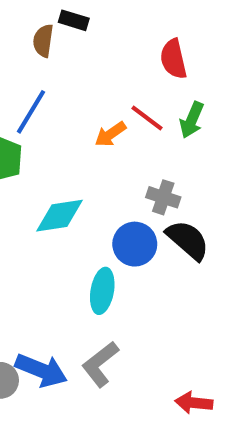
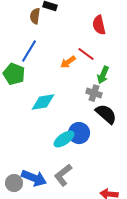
green arrow: (192, 120) -> (103, 75), moved
blue circle: (135, 244) -> (79, 133), moved
cyan ellipse: (102, 291) -> (64, 139), turned 45

